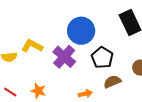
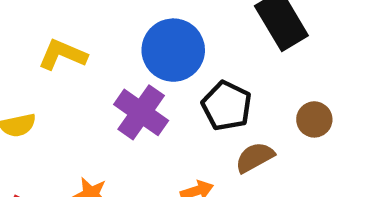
yellow L-shape: (32, 46) -> (62, 55), moved

